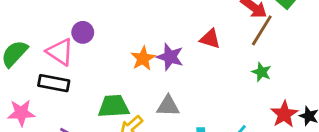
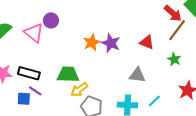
red triangle: (210, 39) -> (147, 42), moved
black rectangle: (54, 83) -> (29, 73), moved
gray triangle: (168, 106) -> (137, 75), moved

